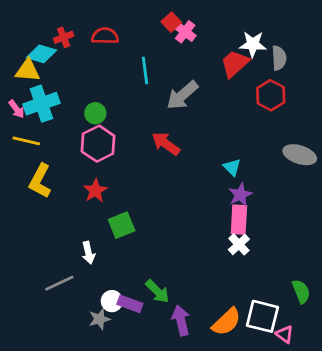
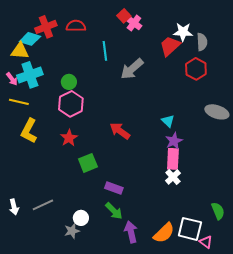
red cross: (64, 37) -> (46, 27), size x1.5
red arrow: (166, 144) -> (120, 131), moved
white arrow: (88, 253) -> (14, 207), moved
purple rectangle: (130, 304) -> (114, 188), moved

